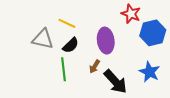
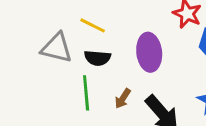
black semicircle: (71, 45) -> (97, 58), turned 48
brown arrow: (95, 66) -> (123, 98), moved

